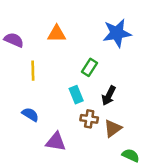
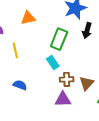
green rectangle: (90, 67) -> (59, 39), size x1.5
black arrow: (109, 96) -> (87, 31), moved
purple triangle: (56, 142) -> (63, 99), moved

